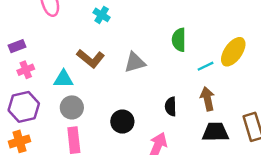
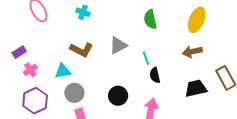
cyan line: (205, 66) -> (146, 58), moved, turned -72
brown arrow: (207, 99) -> (192, 52), moved, turned -78

